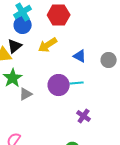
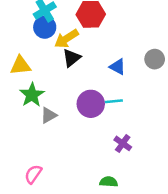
yellow arrow: (48, 45) -> (66, 39), moved
black triangle: (15, 46) -> (72, 58), moved
gray circle: (109, 60) -> (155, 59), moved

